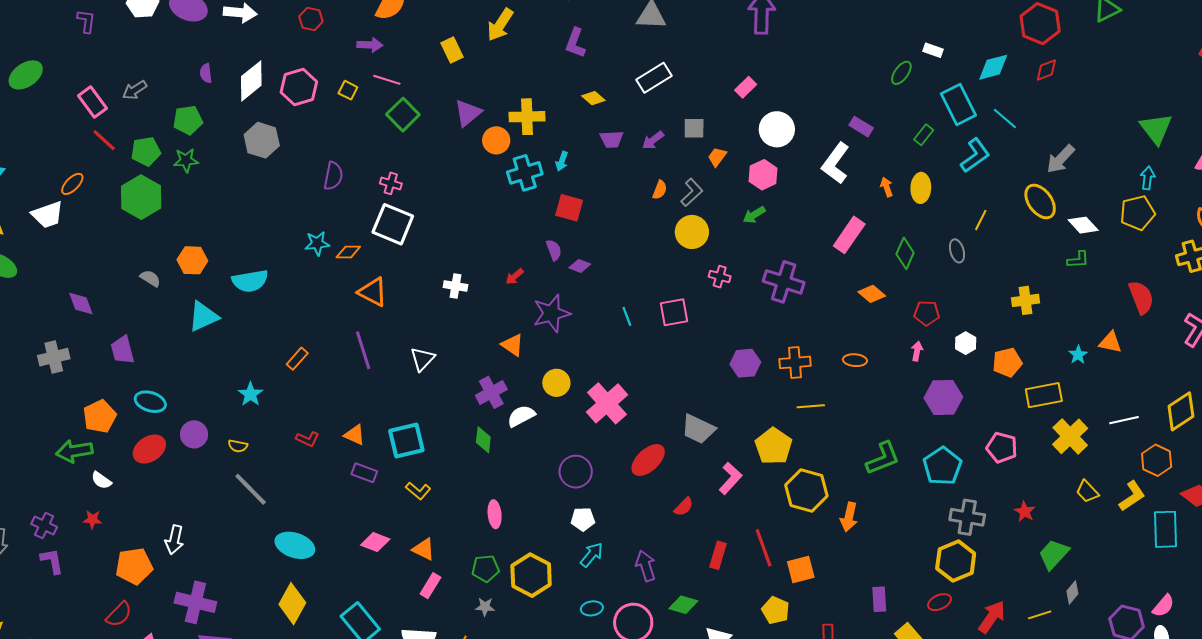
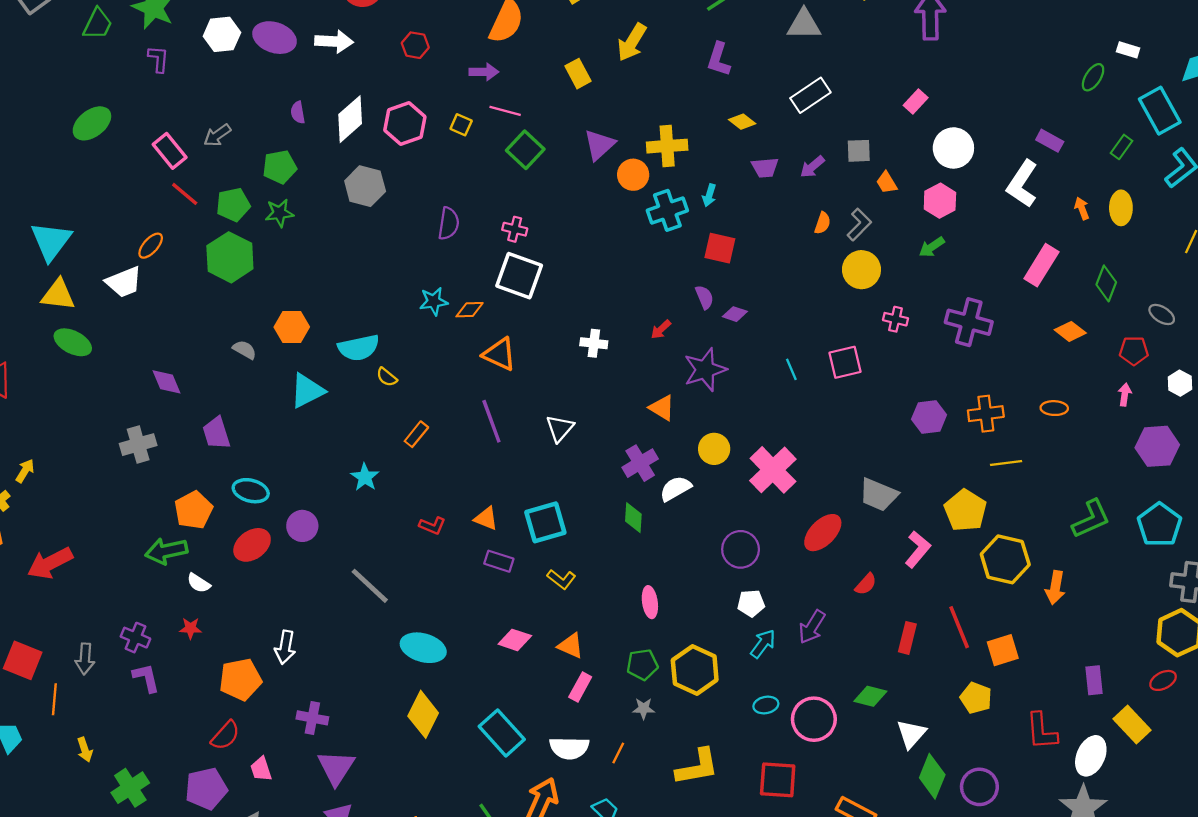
orange trapezoid: (717, 157) -> (887, 182), turned -65
gray ellipse: (957, 251) -> (1162, 314), moved, turned -40
yellow semicircle: (238, 446) -> (387, 377), moved, turned 30
purple arrow: (646, 566) -> (812, 627), moved, turned -128
purple cross: (195, 602) -> (312, 718), size x0.7

